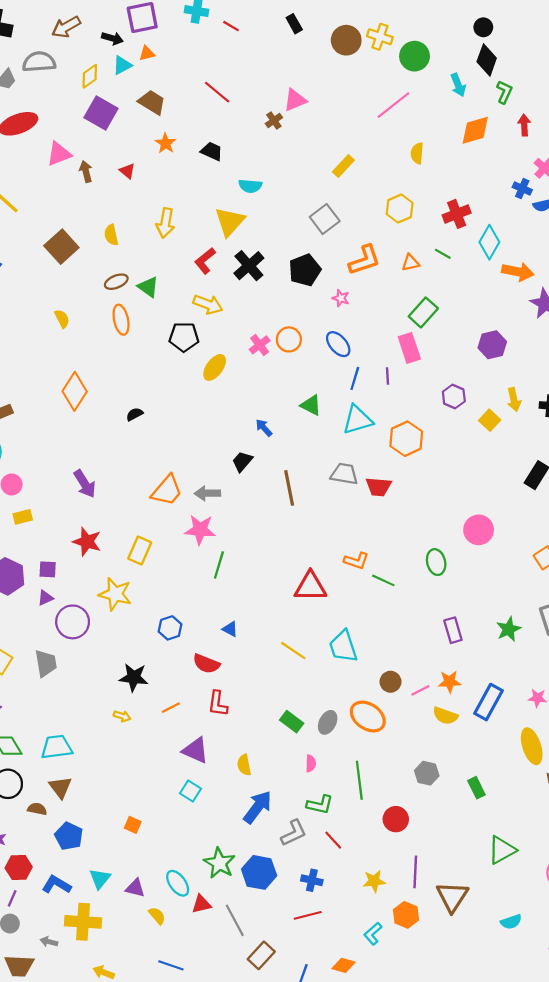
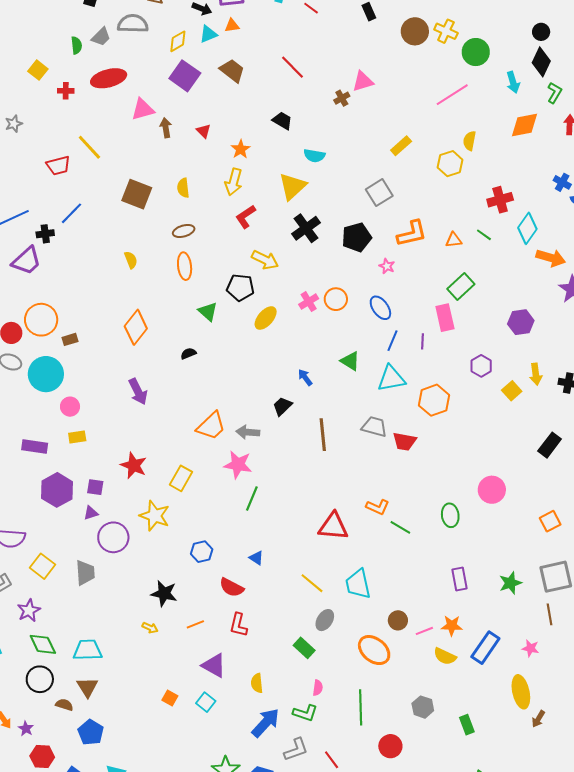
orange star: (166, 143) -> (241, 149), moved
yellow hexagon: (400, 209) -> (450, 164), moved
brown square: (61, 247) -> (137, 194), turned -32
red L-shape: (205, 261) -> (246, 217), moved
green triangle: (148, 287) -> (208, 312), moved
purple arrow: (85, 484) -> (138, 392), moved
gray ellipse: (328, 722) -> (325, 620), moved
green L-shape: (320, 805) -> (305, 713), moved
orange square: (133, 825) -> (170, 698), moved

